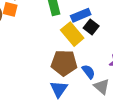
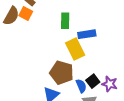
black square: (91, 27) -> (93, 81), moved

